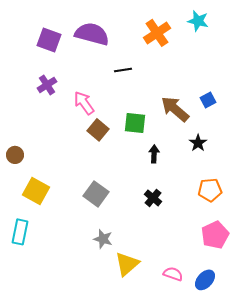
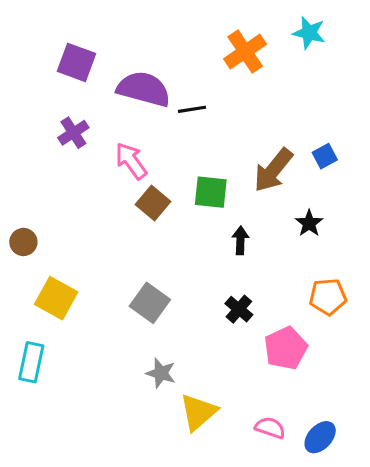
purple semicircle: (92, 34) -> (144, 89), moved
brown arrow: (175, 109) -> (273, 170), turned -92
pink pentagon: (215, 235) -> (286, 348), moved

